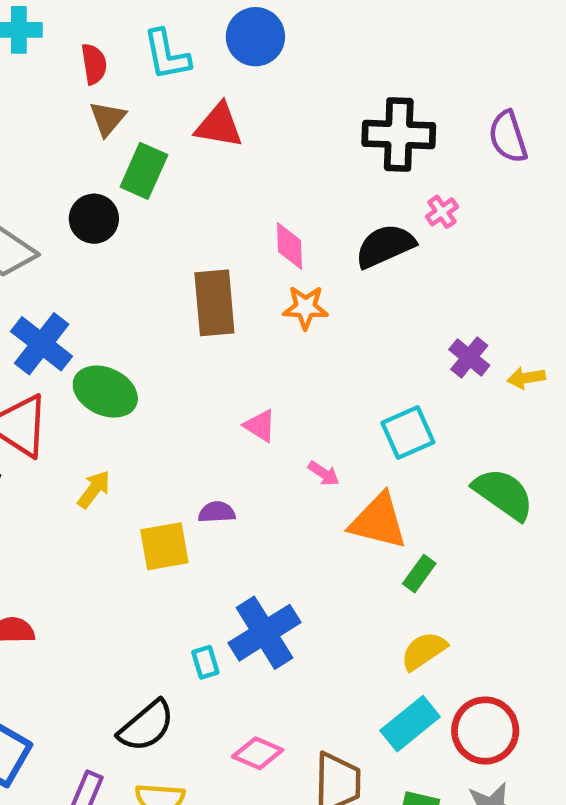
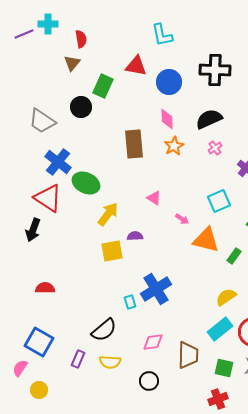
blue circle: (255, 37) -> (169, 82), moved
cyan L-shape: (167, 55) -> (162, 35), moved
brown triangle: (108, 119) -> (72, 63), moved
pink cross: (442, 212) -> (215, 148), moved
orange star: (305, 307) -> (174, 146), turned -30
yellow arrow: (94, 489) -> (108, 214), moved, size x1.4
green rectangle: (419, 574) -> (234, 256), moved
pink diamond: (258, 753) -> (153, 342), turned -30

